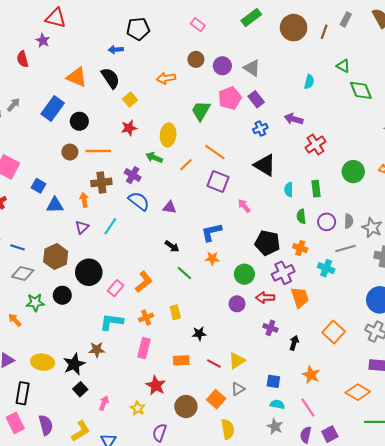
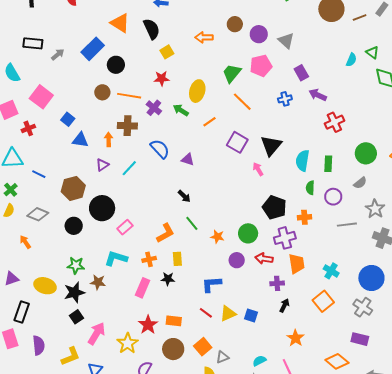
brown line: (324, 32) -> (360, 18), turned 40
cyan semicircle: (309, 82) -> (351, 60), moved
purple rectangle: (256, 99) -> (301, 73), moved
gray arrow: (14, 105) -> (58, 55), moved
orange line: (215, 152) -> (242, 102), moved
black triangle: (265, 165) -> (271, 146), moved, turned 30
purple cross: (133, 175) -> (154, 108), moved
cyan semicircle: (289, 190) -> (302, 161), size x1.5
gray semicircle: (349, 221) -> (360, 183), moved, turned 40
blue L-shape: (211, 232) -> (211, 284), moved
orange cross: (300, 248) -> (304, 217), turned -32
orange star: (212, 258) -> (217, 237), moved
cyan cross: (326, 268) -> (331, 271), moved
gray diamond: (23, 273) -> (38, 214), moved
orange L-shape: (144, 282) -> (165, 233), moved
green star: (35, 302) -> (76, 265), moved
purple cross: (270, 328) -> (277, 283), moved, turned -32
black star: (199, 334) -> (168, 279), moved
orange rectangle: (181, 360) -> (174, 321), moved
blue square: (273, 381) -> (251, 315), moved
gray triangle: (238, 389) -> (223, 357), moved
pink arrow: (104, 403) -> (97, 333), size x1.6
cyan semicircle: (277, 404) -> (259, 361), turned -48
yellow star: (138, 408) -> (128, 343), size x1.5

